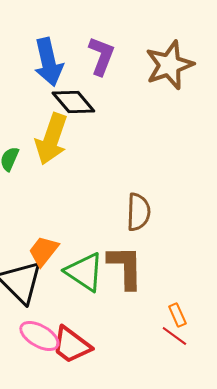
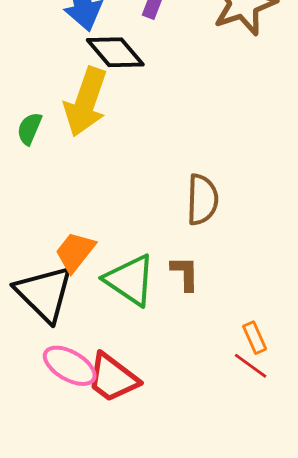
brown L-shape: (125, 267) -> (185, 273), size x0.6

